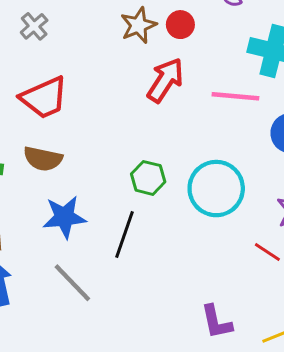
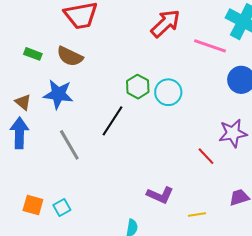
cyan circle: (216, 189) -> (168, 92), moved, size x0.7
blue star: (64, 217) -> (58, 94), moved
purple L-shape: (216, 322) -> (160, 195), turned -68

